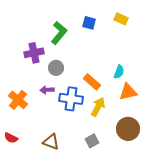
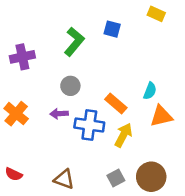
yellow rectangle: (121, 19) -> (156, 14), moved
purple cross: (34, 53) -> (22, 57), moved
orange cross: (18, 100) -> (16, 114), moved
brown circle: (128, 129) -> (151, 177), moved

